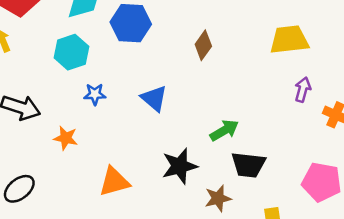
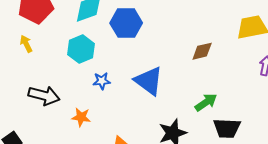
brown diamond: (203, 45) -> (202, 51), moved, turned 45
blue triangle: (154, 98) -> (149, 81), size x1.4

